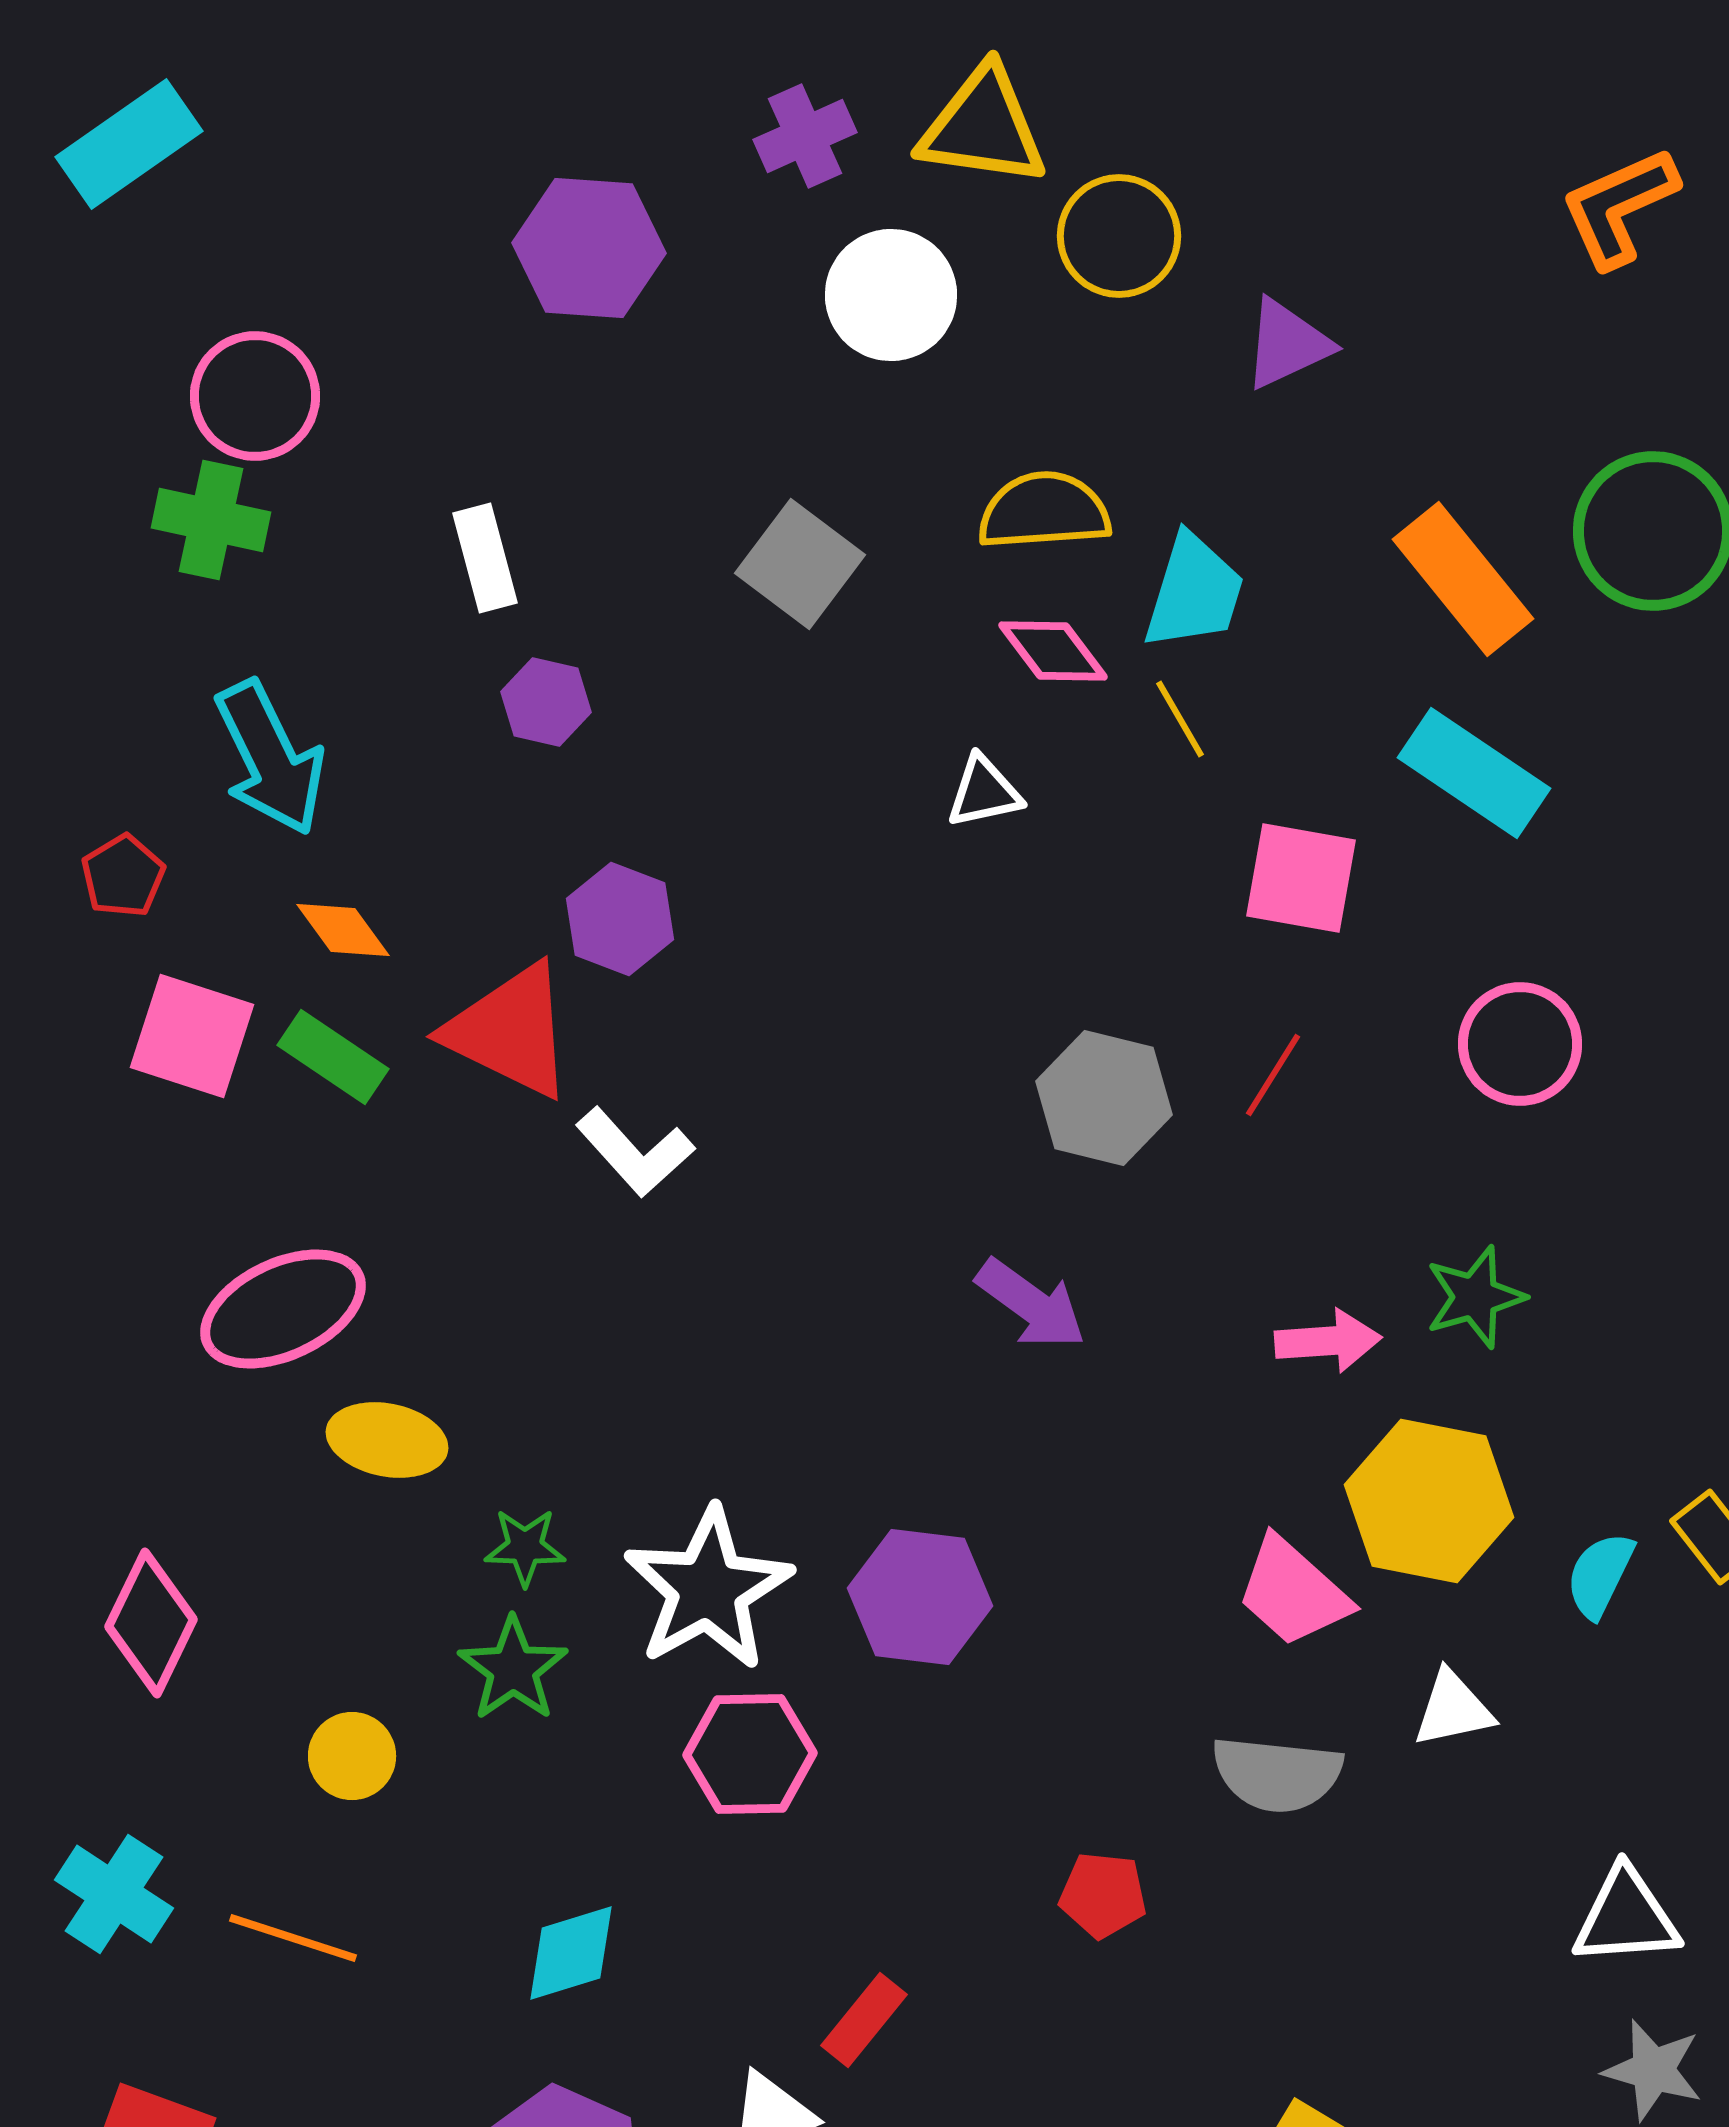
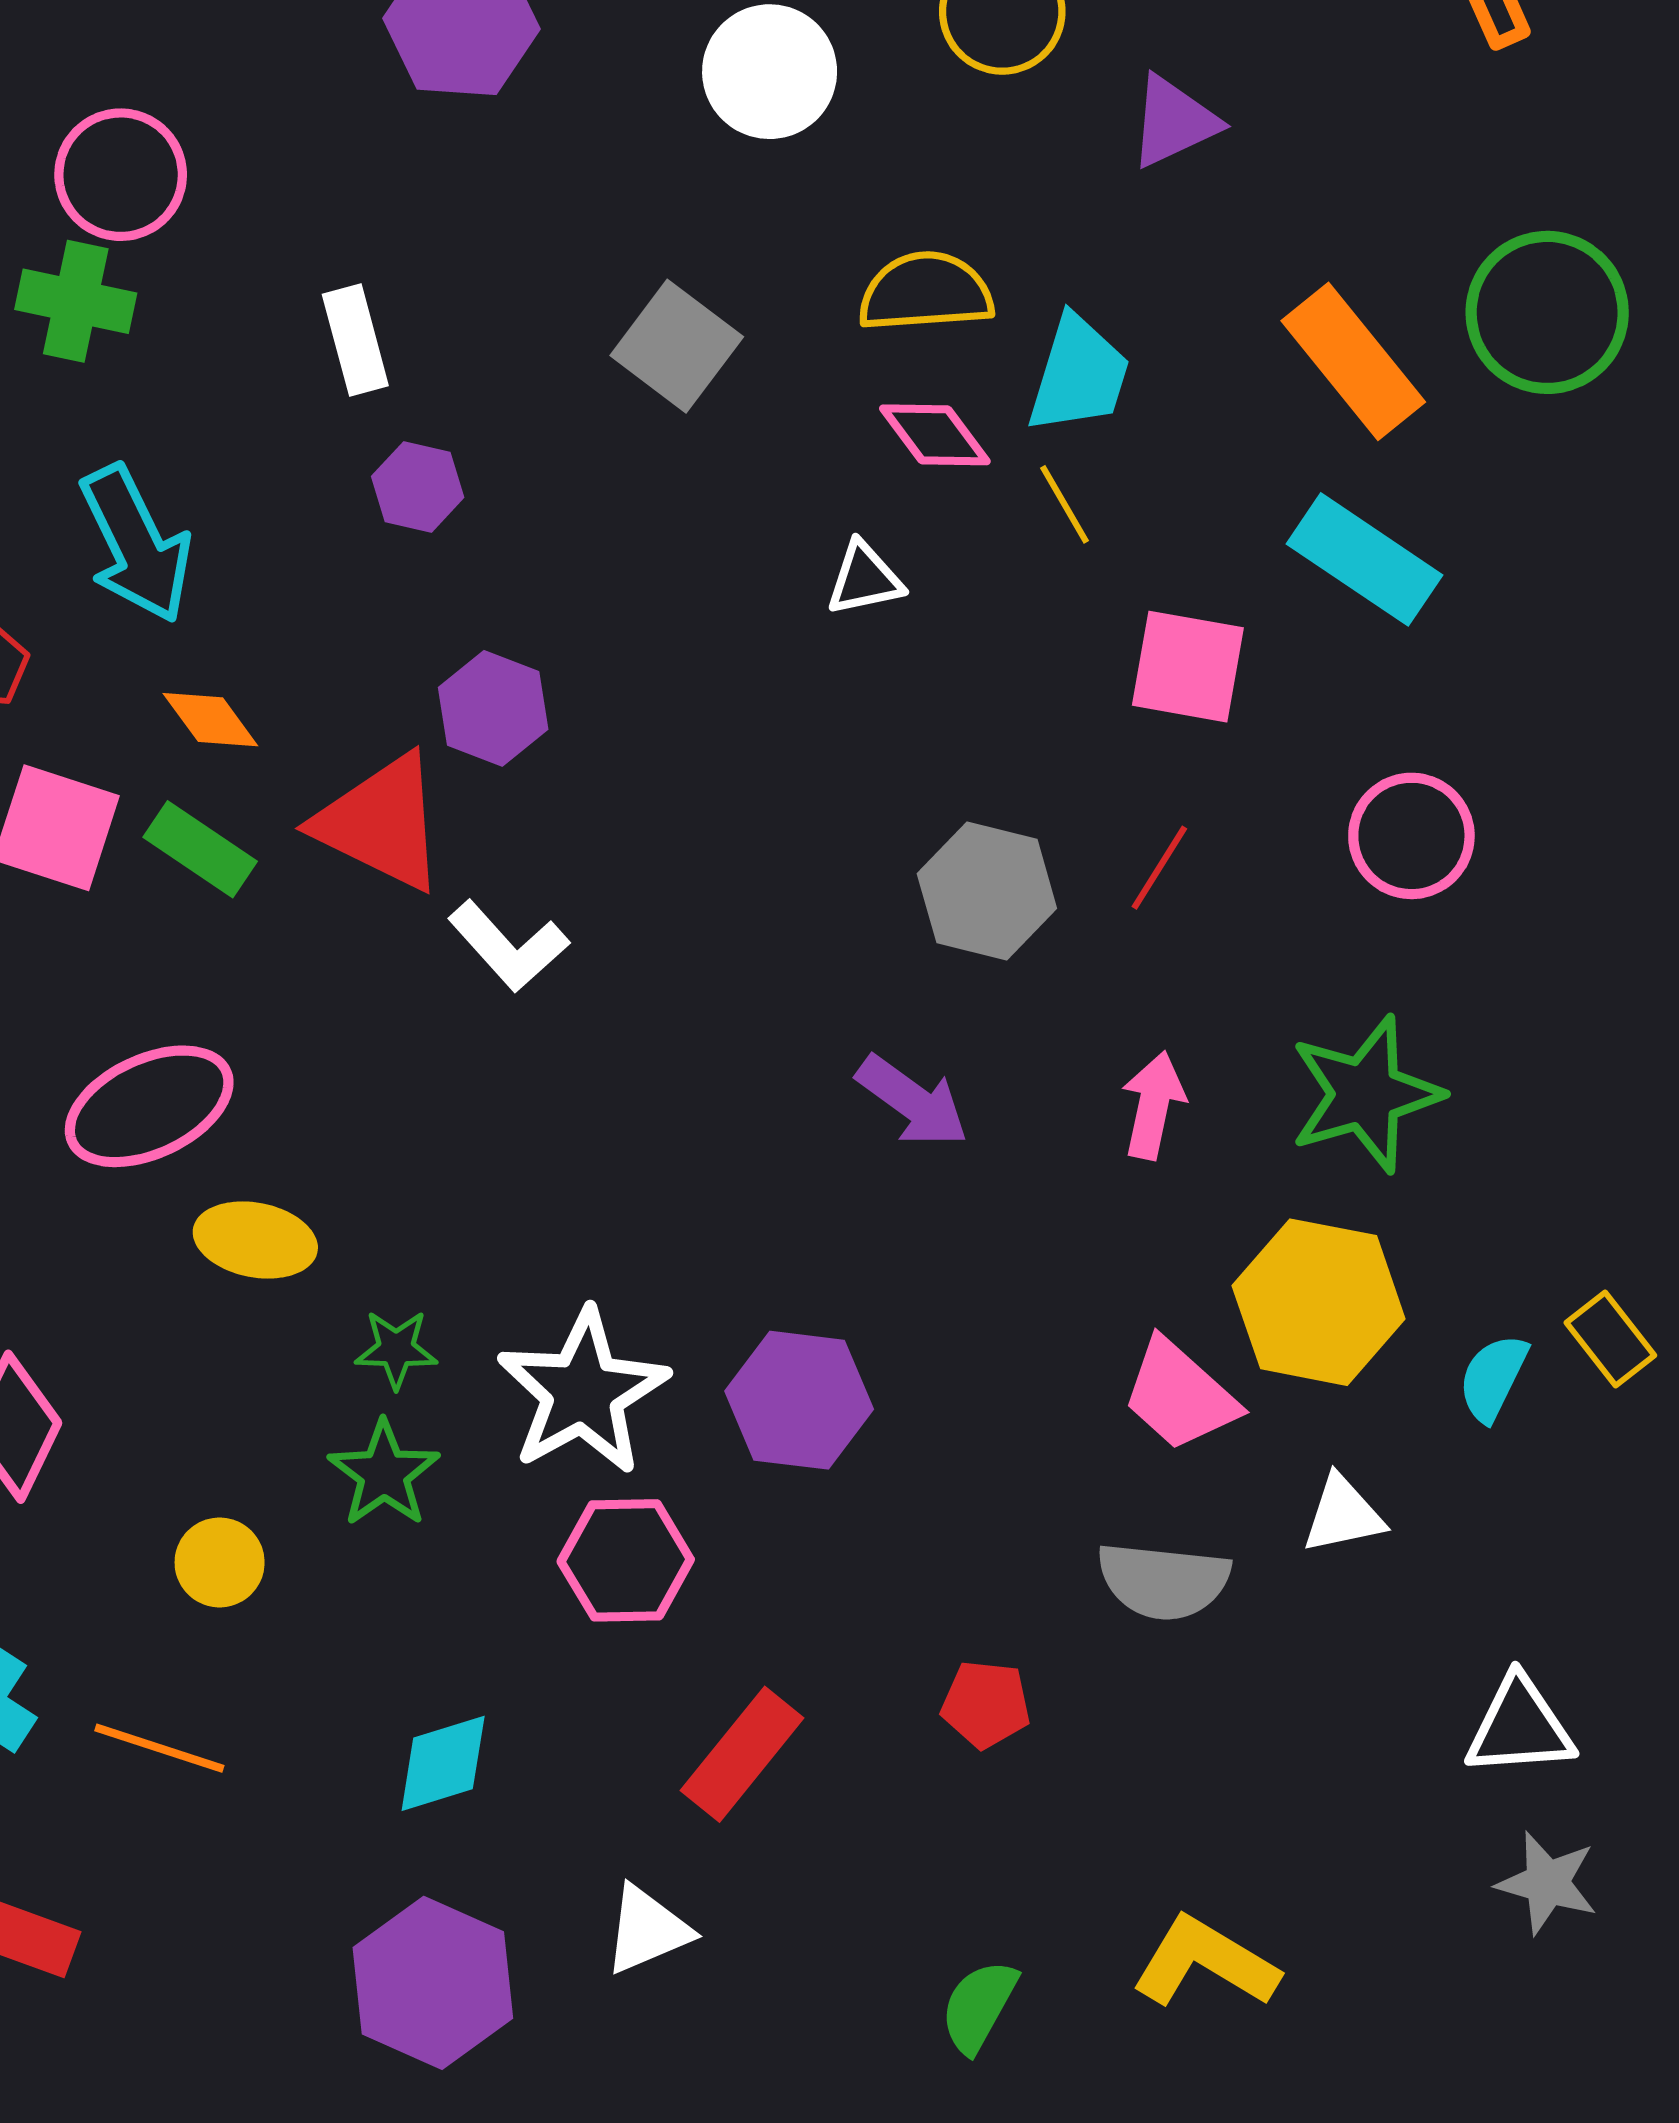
green star: (1475, 1297) -> (1365, 1094), size x1.5
pink arrow: (1328, 1341) -> (1153, 1105), moved, turned -74
red rectangle: (864, 2020) -> (742, 1754), moved, size x1.4

